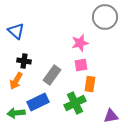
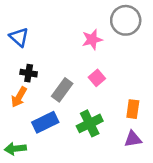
pink star: (80, 43) -> (92, 40), moved
pink square: (81, 65) -> (97, 78), turned -32
orange rectangle: (90, 84) -> (133, 109), moved
green arrow: (16, 113) -> (15, 149), moved

